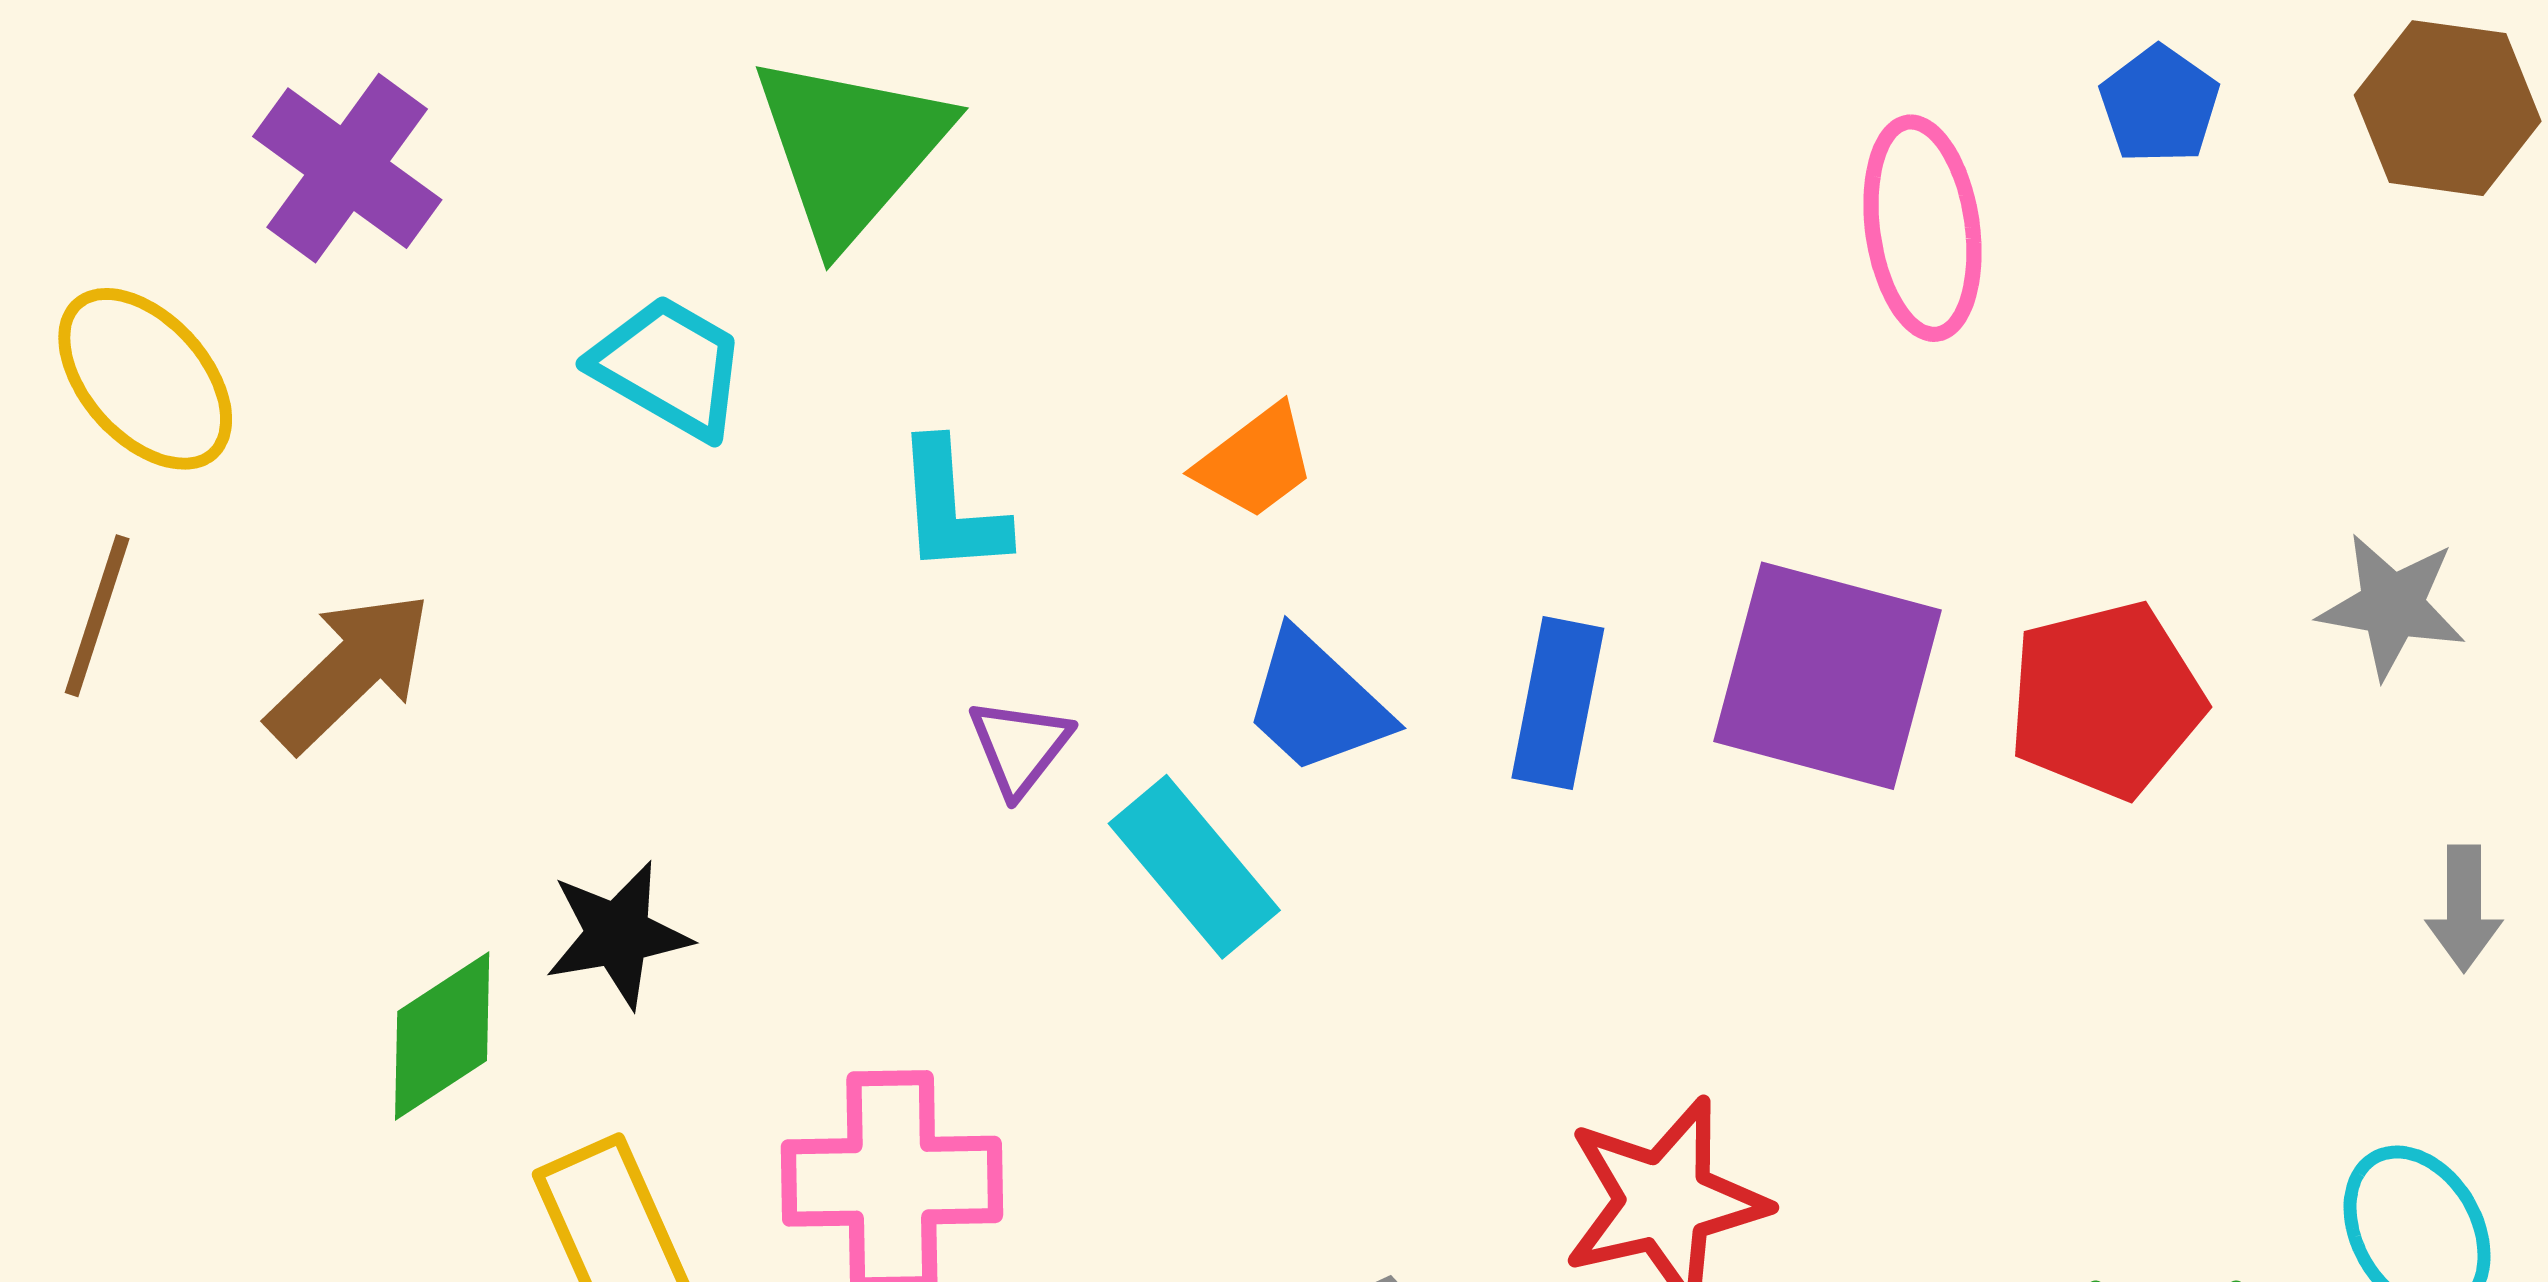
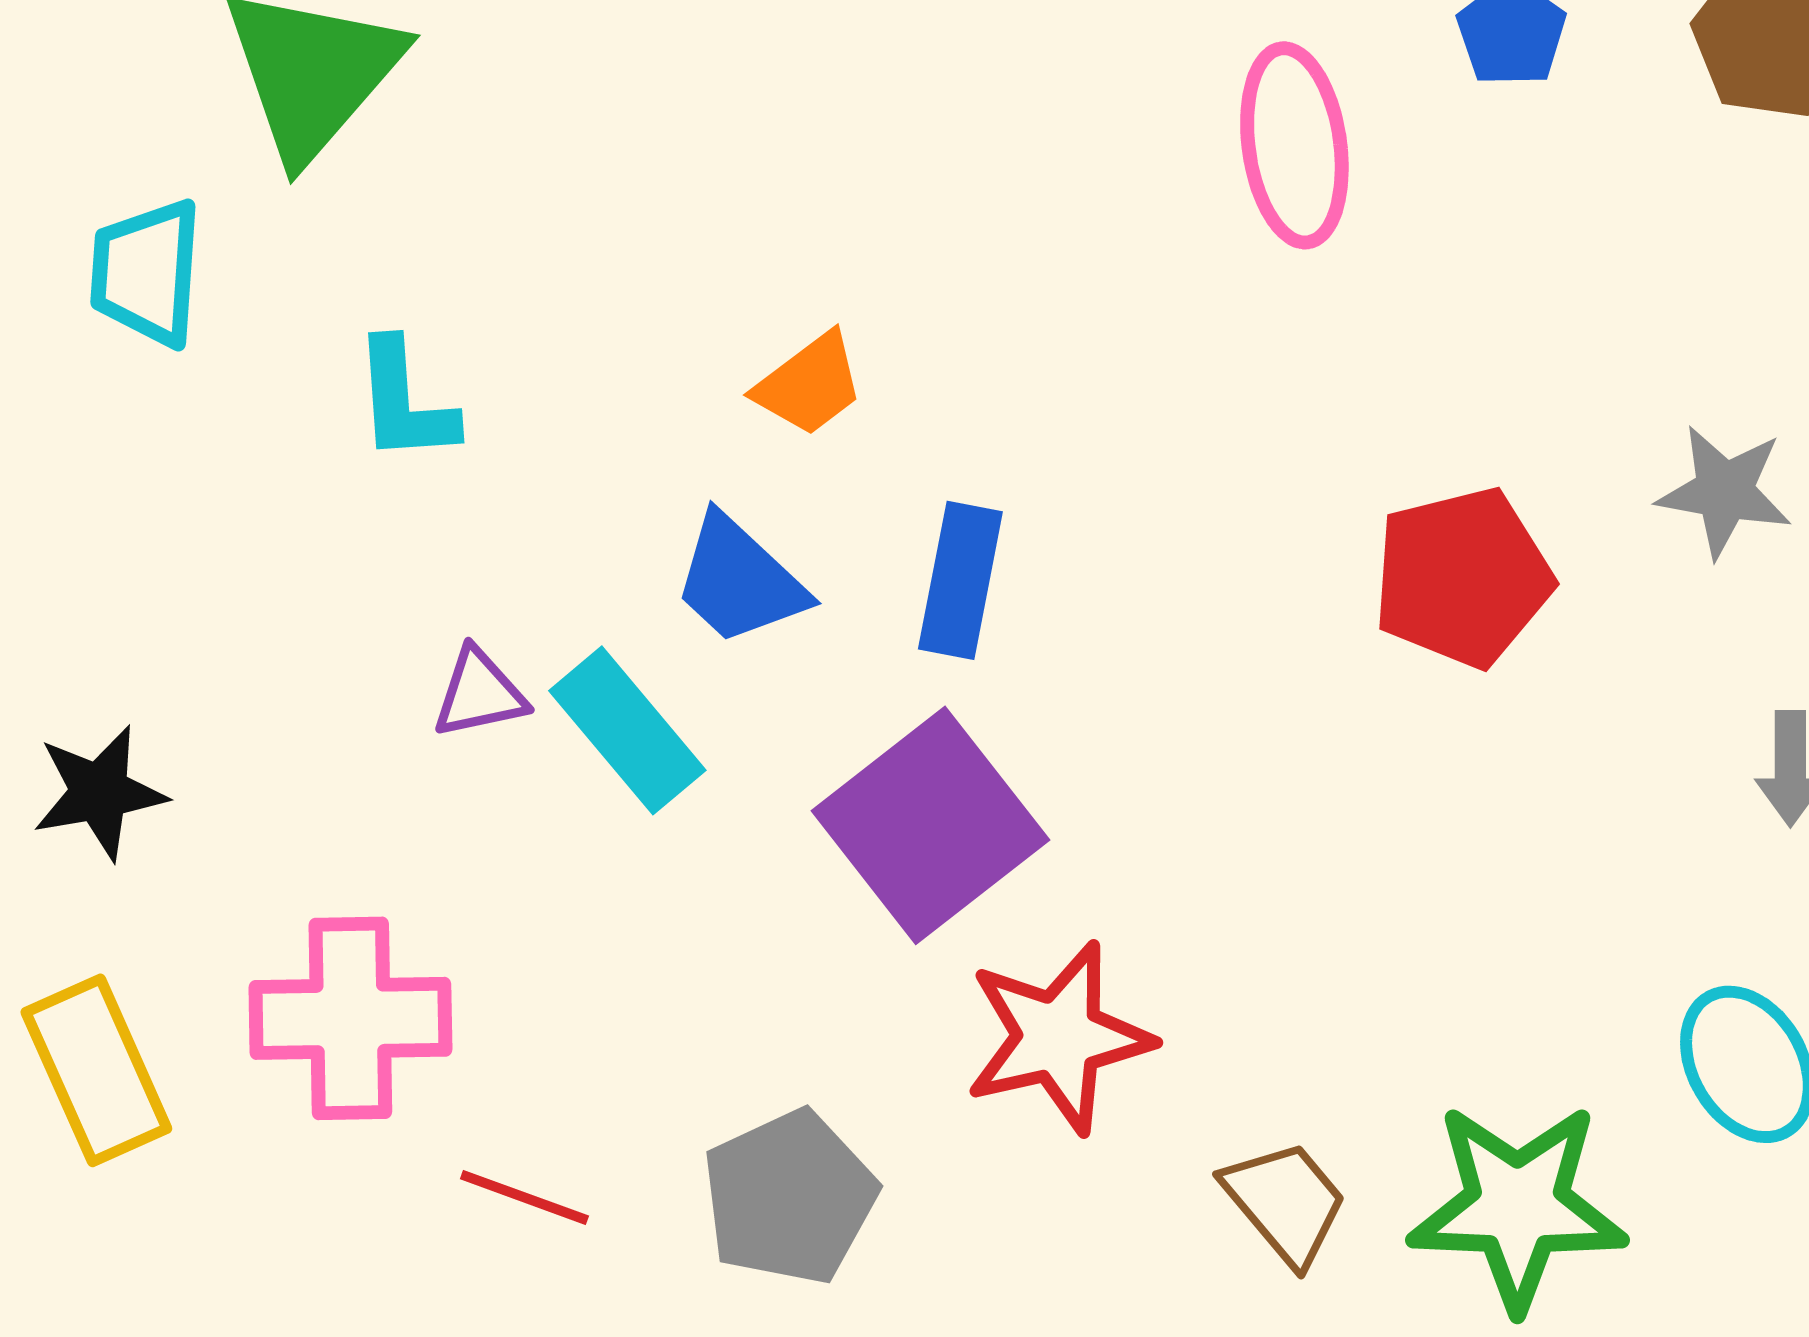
cyan trapezoid: (669, 367) -> (146, 272), turned -116
orange trapezoid: (1255, 462) -> (809, 384), moved
purple square: (1828, 676) -> (930, 825), moved, turned 37
purple triangle: (1020, 747) -> (479, 693), moved, turned 40

